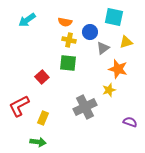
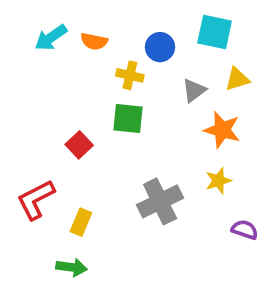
orange semicircle: (65, 22) -> (94, 41), moved
blue circle: (90, 32) -> (160, 47), moved
yellow star: (109, 90) -> (218, 181), moved

